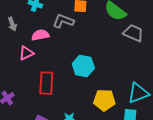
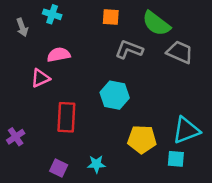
gray L-shape: (63, 21) -> (129, 49), moved
gray arrow: (12, 24) -> (22, 27), moved

